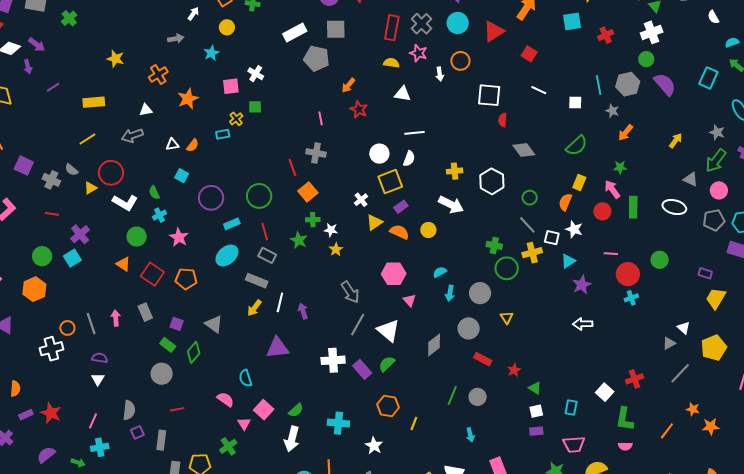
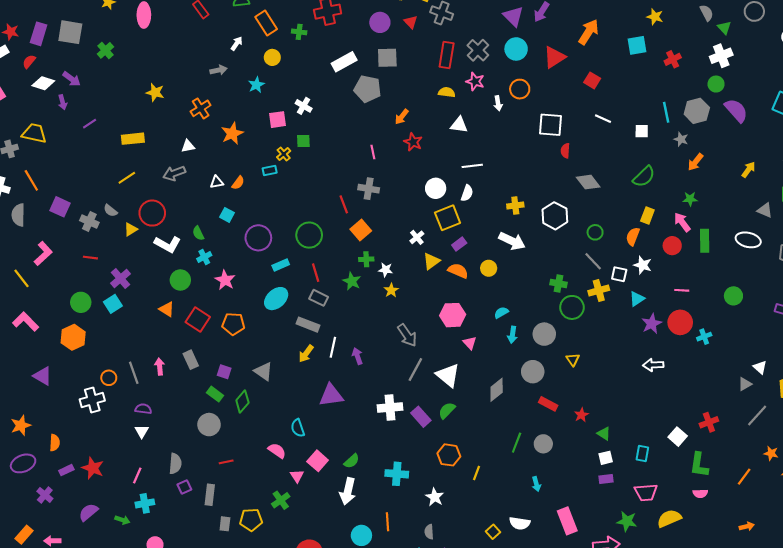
red circle: (628, 274) -> (680, 322), moved

